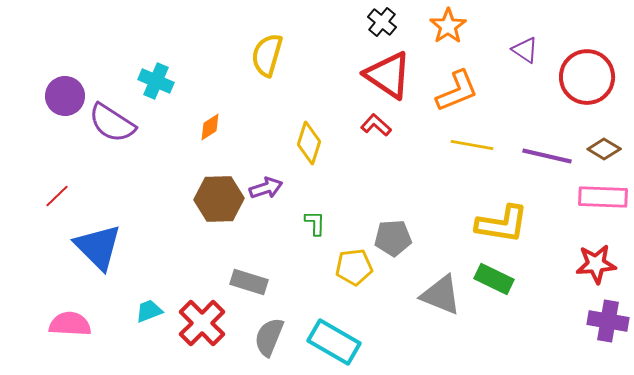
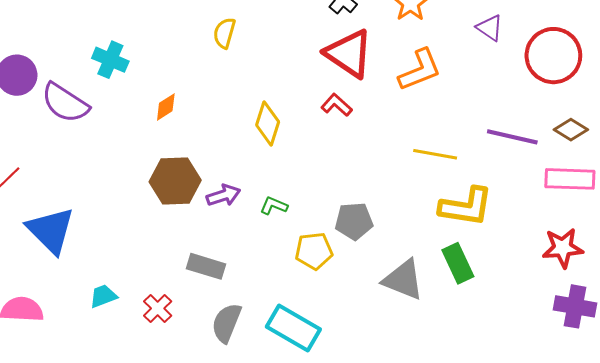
yellow semicircle: (267, 55) -> (224, 33), size x0.7
yellow line: (472, 145) -> (435, 154), moved
purple arrow: (266, 188) -> (223, 195), moved
green L-shape: (315, 223) -> (274, 206), turned -68
green rectangle: (494, 279) -> (458, 263), turned 39
red cross: (202, 323) -> (158, 308), size x0.6

